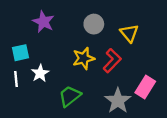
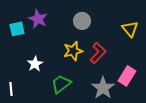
yellow triangle: (129, 33) -> (130, 29), moved
cyan square: (21, 53) -> (17, 29), moved
white line: (16, 79) -> (11, 89), moved

